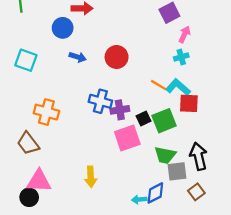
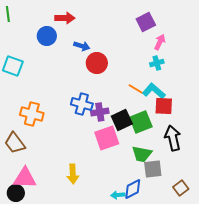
blue arrow: (78, 57) -> (82, 46), moved
black square: (144, 119) -> (122, 120), size x1.5
black arrow: (199, 156) -> (173, 138), moved
brown square: (196, 192) -> (181, 188), moved

